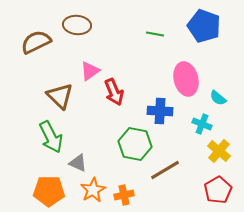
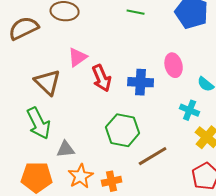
green line: (155, 34) -> (136, 12), moved
pink ellipse: (186, 79) -> (174, 65), size x0.7
blue cross: (160, 111) -> (141, 82), moved
gray triangle: (78, 163) -> (66, 149), turned -30

